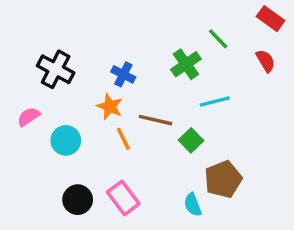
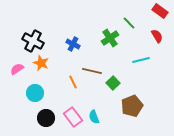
cyan line: (215, 101) -> (141, 60), moved
orange star: (110, 107) -> (41, 63), moved
cyan circle: (66, 140) -> (35, 93), moved
cyan semicircle: (193, 205) -> (94, 117), moved

